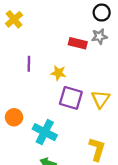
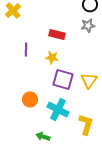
red rectangle: (78, 43) -> (57, 34), moved
orange circle: (14, 117) -> (30, 99), moved
cyan cross: (45, 132) -> (58, 109), moved

